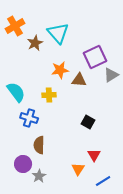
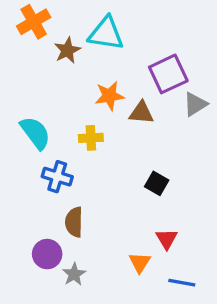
cyan triangle: (58, 33) -> (106, 34), turned -40
blue line: (103, 181) -> (182, 283), turned 42

